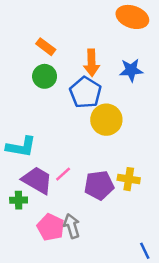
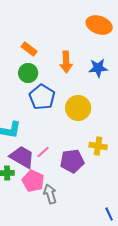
blue pentagon: (85, 92) -> (42, 97), moved
yellow cross: (129, 179) -> (98, 146), moved
pink pentagon: (51, 227) -> (33, 181), moved

